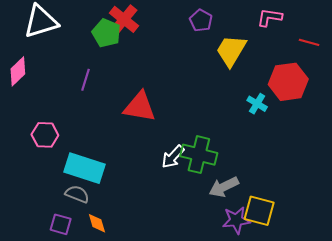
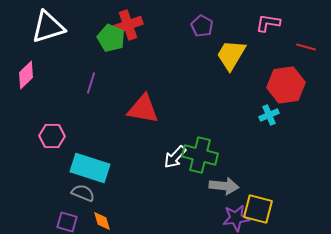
red cross: (124, 19) -> (128, 25), turned 32
cyan cross: (257, 104) -> (269, 115), moved, turned 36
gray arrow: (224, 187) -> (224, 186), turned -148

